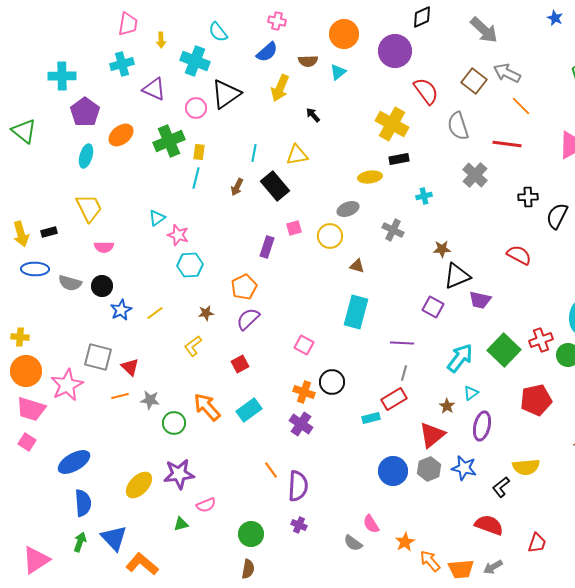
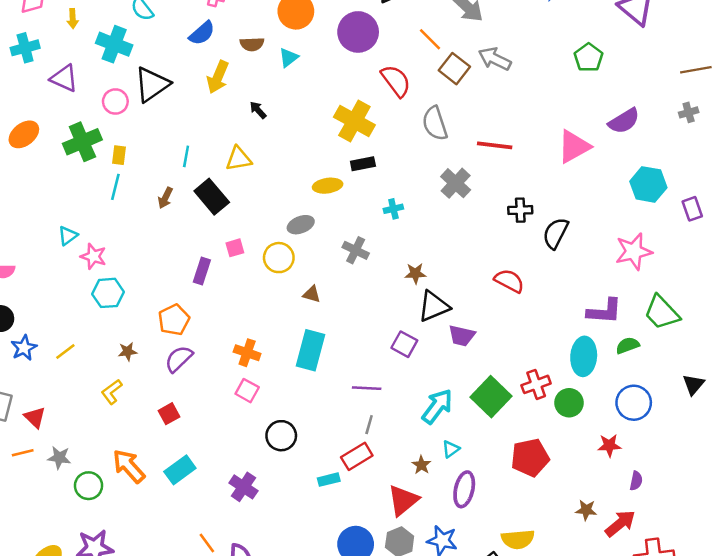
orange line: (521, 106) -> (430, 39), moved
orange cross: (304, 392) -> (247, 353), moved

